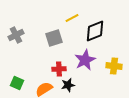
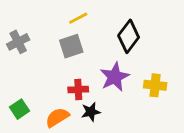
yellow line: (72, 18) -> (78, 18), moved
black diamond: (95, 31) -> (129, 36), turned -30
green square: (17, 83) -> (19, 109), turned 32

